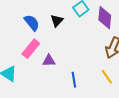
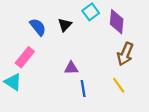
pink rectangle: (31, 49) -> (25, 57), moved
purple triangle: (49, 61) -> (71, 68), moved

